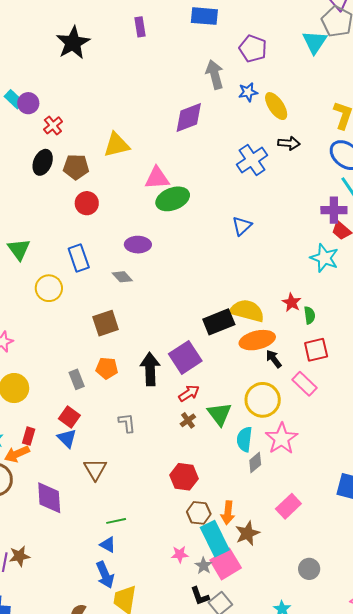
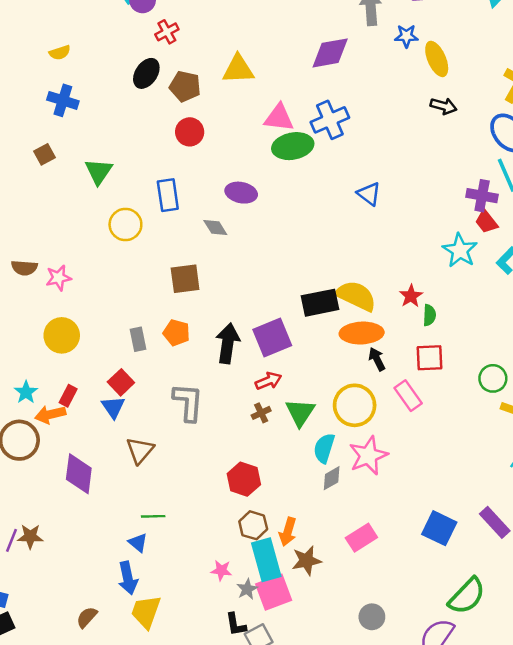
blue cross: (252, 160) -> (330, 120), moved
blue triangle: (242, 226) -> (369, 194), turned -50
gray L-shape: (127, 423) -> (188, 402), size x1.6

